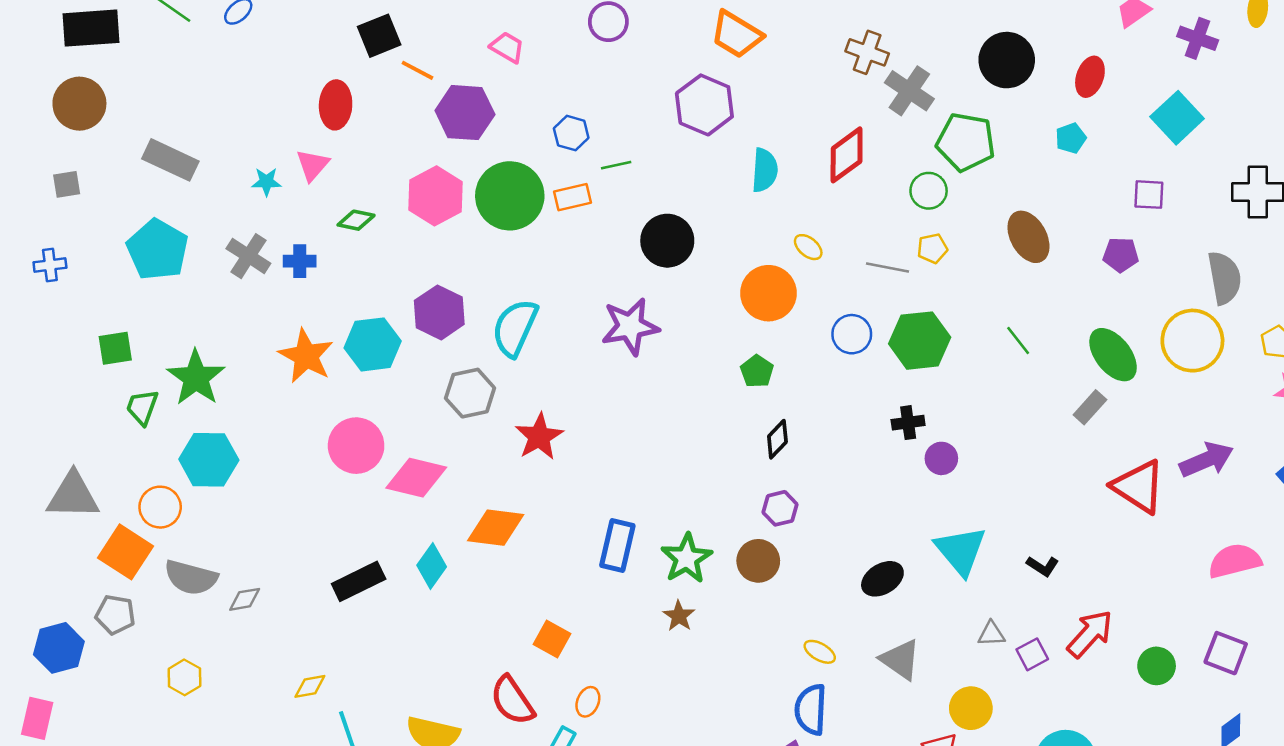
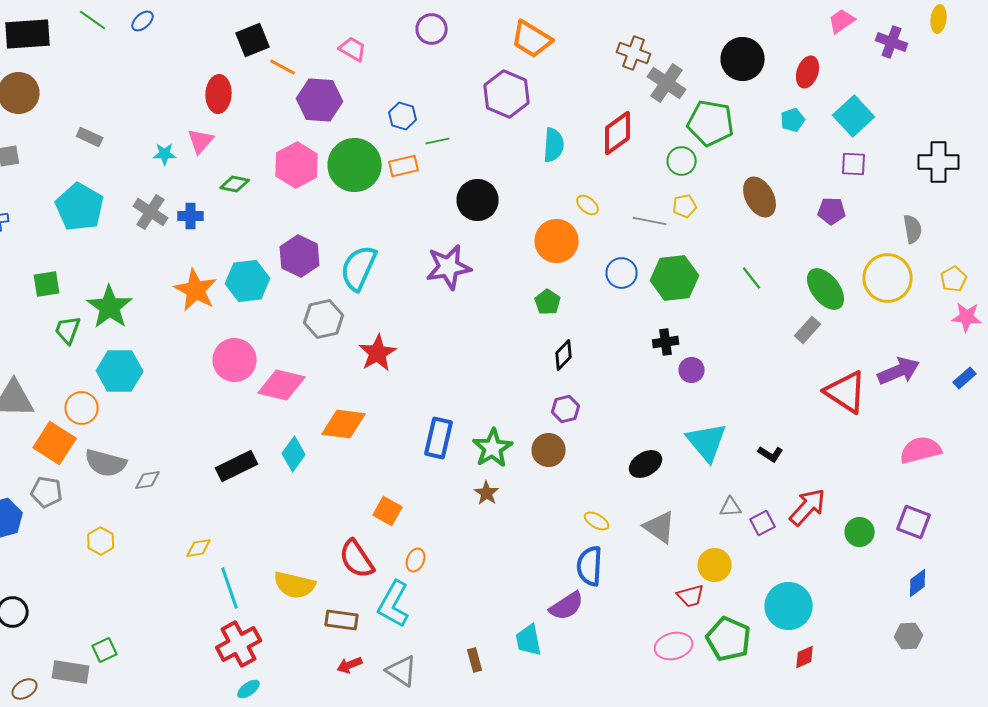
cyan square: (1177, 118) -> (854, 116), moved
gray rectangle: (170, 160) -> (90, 137), size x0.6
gray semicircle: (1224, 278) -> (913, 229), size x0.7

